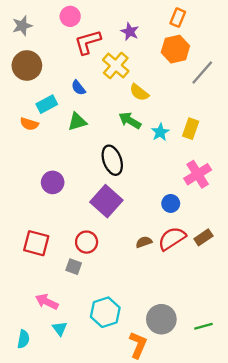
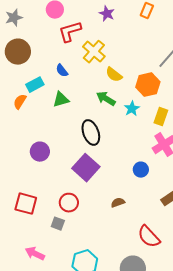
purple star: (130, 32) -> (107, 14), moved
orange hexagon: (175, 49) -> (148, 85), moved
orange semicircle: (29, 124) -> (20, 102), turned 105
yellow rectangle: (191, 129) -> (161, 117), moved
red semicircle: (172, 239) -> (149, 237), moved, turned -100

